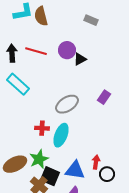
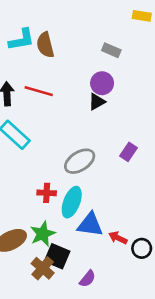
purple circle: (67, 50) -> (102, 83), moved
red arrow: (96, 162) -> (118, 238), turned -72
blue triangle: (75, 170) -> (90, 225), moved
black circle: (107, 174) -> (142, 248), moved

